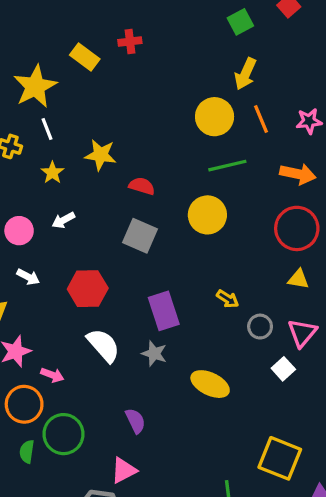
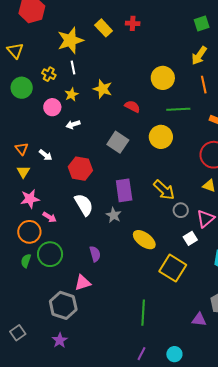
yellow circle: (215, 117) -> (163, 78), moved
red semicircle: (142, 186) -> (132, 106), moved
pink circle: (19, 231) -> (52, 107), moved
yellow arrow: (228, 299) -> (164, 190), size x1.6
yellow square: (280, 458) -> (173, 268), moved

